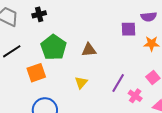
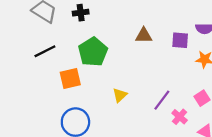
brown triangle: (89, 50) -> (144, 35), moved

